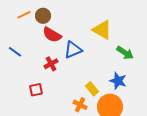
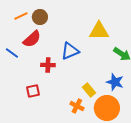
yellow triangle: (102, 30) -> (99, 31), turned -30
red semicircle: (52, 35) -> (32, 39), moved, turned -72
red cross: (51, 64) -> (48, 65), turned 32

